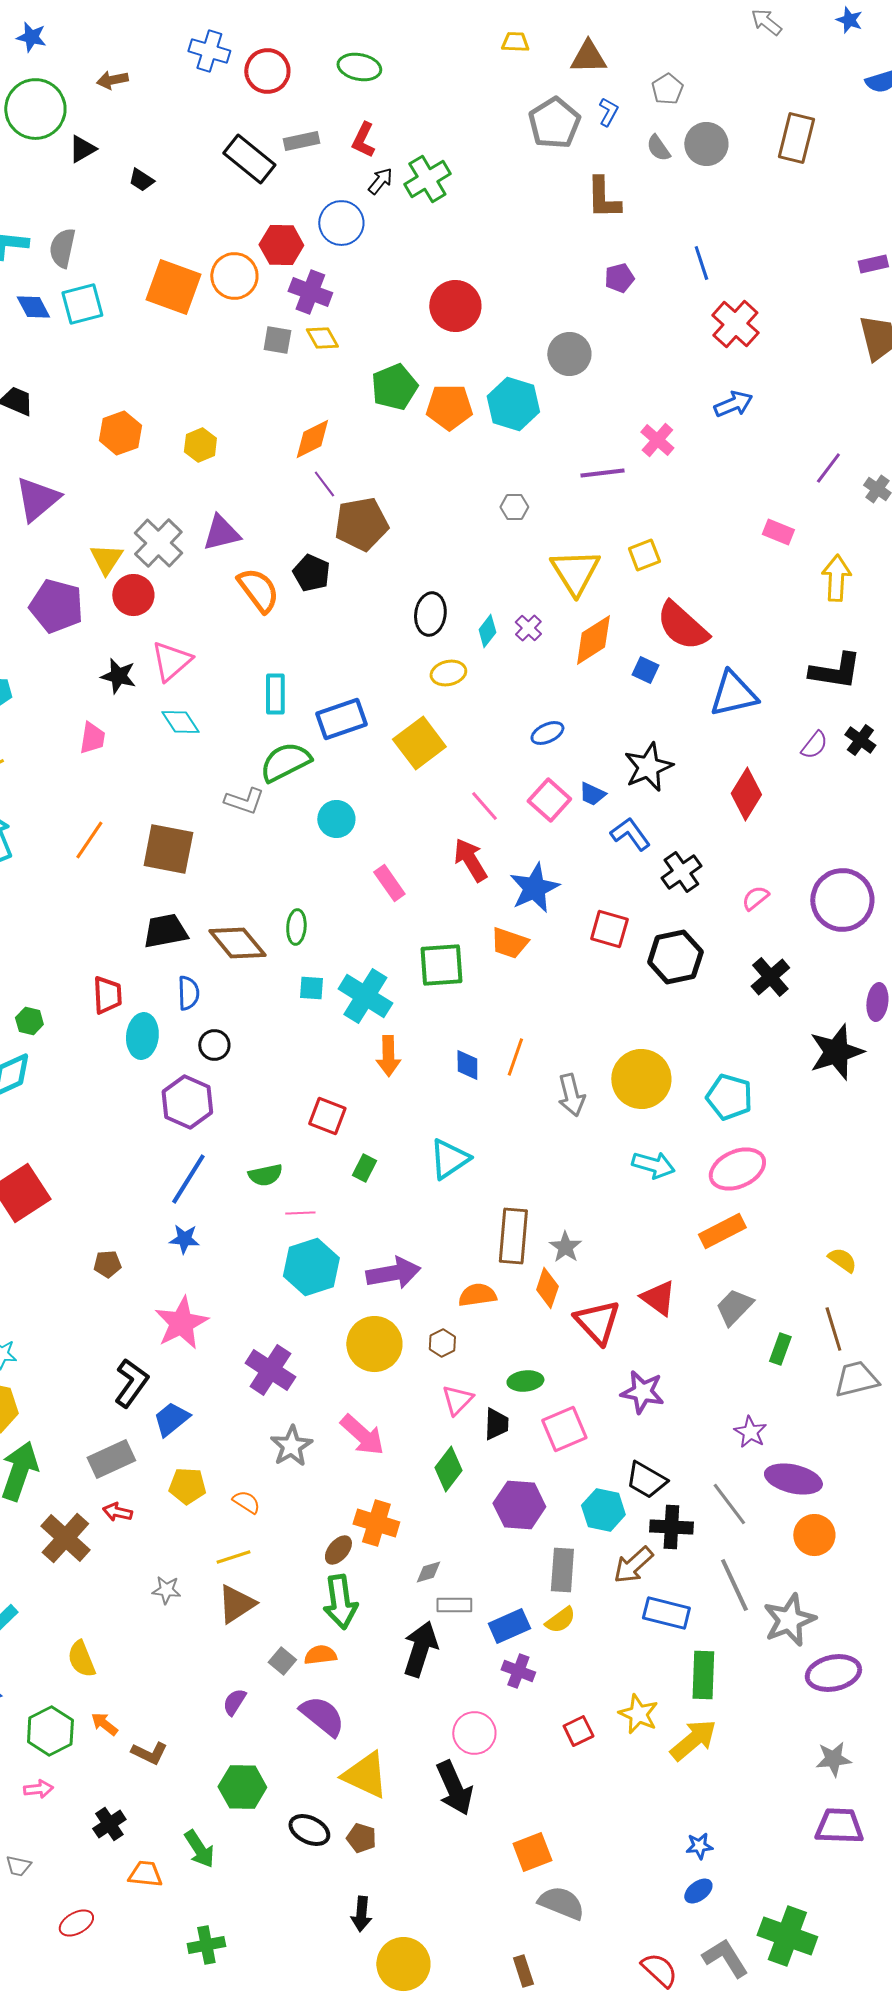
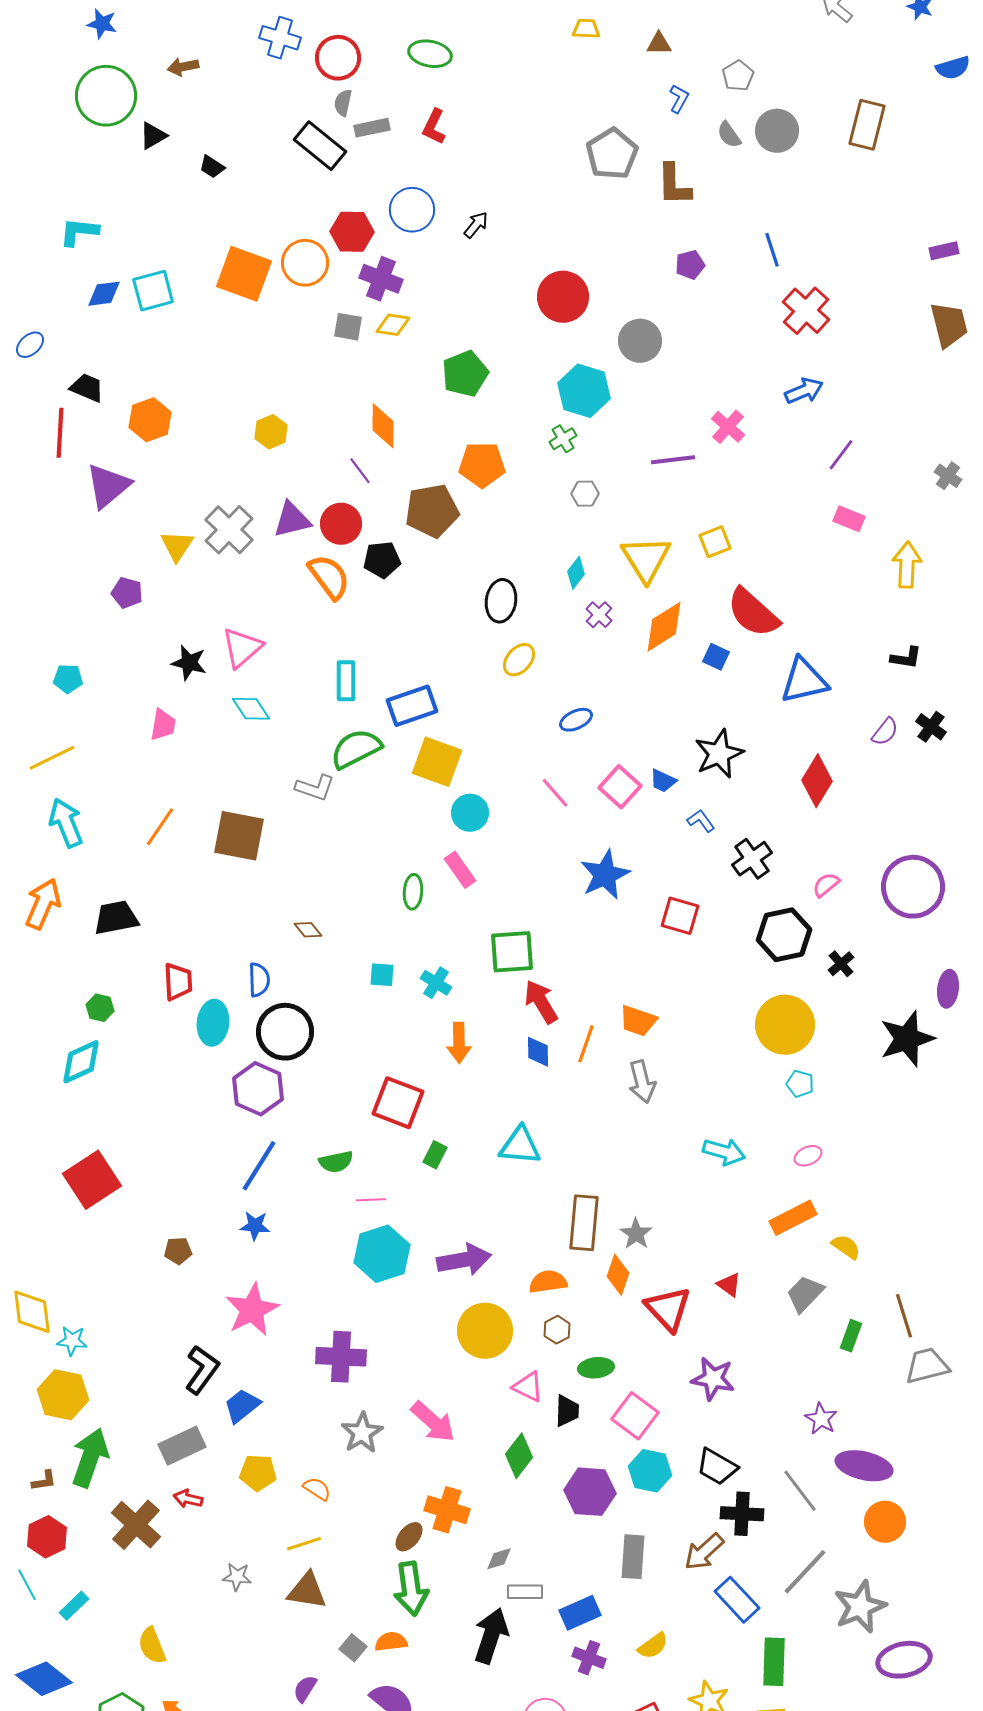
brown triangle: (588, 57) -> (659, 44), size x0.7
gray pentagon: (554, 123) -> (612, 154), moved
green cross: (427, 179) -> (563, 439), moved, size x0.6
black arrow: (380, 181) -> (476, 225), moved
gray semicircle: (62, 248) -> (343, 103), moved, size x0.7
red circle: (455, 306) -> (563, 297), moved
blue diamond: (33, 307) -> (104, 294), turned -69
yellow diamond: (322, 338) -> (393, 325), turned -52
orange pentagon: (449, 407) -> (482, 465), moved
orange hexagon: (120, 433) -> (150, 420), moved
orange diamond: (312, 439) -> (383, 426), turned -63
purple line: (828, 468) -> (841, 455), moved
purple line: (324, 484) -> (360, 471), moved
black pentagon: (311, 573) -> (382, 560), turned -30
red circle: (133, 595) -> (341, 524), moved
purple pentagon: (56, 606) -> (127, 593), size x0.6
cyan diamond: (487, 631) -> (576, 573), moved
black L-shape: (835, 671) -> (906, 658), size x0.6
yellow ellipse: (448, 673) -> (519, 660), turned -36
blue ellipse: (547, 733) -> (576, 720), moved
yellow square: (419, 743) -> (437, 762), moved, turned -33
cyan circle: (336, 819) -> (470, 813), moved
blue L-shape: (630, 834) -> (701, 821), size x0.7
red arrow: (470, 860) -> (541, 1002), moved
green ellipse: (296, 927) -> (413, 892), moved
black trapezoid: (165, 931) -> (116, 918), moved
brown diamond: (237, 943) -> (308, 930), size x0.5
orange trapezoid: (509, 943) -> (638, 1021), moved
black hexagon: (675, 957) -> (784, 935), moved
black cross: (770, 977) -> (841, 964), size x0.7
cyan cross: (365, 996) -> (436, 983), size x0.6
black circle: (214, 1045) -> (285, 1032), size x1.8
yellow circle: (641, 1079) -> (785, 1025), moved
cyan pentagon: (729, 1097) -> (800, 1084), size x0.6
red square: (327, 1116) -> (398, 1103), size x1.4
cyan triangle: (449, 1159) -> (520, 1146), turned 39
pink ellipse: (737, 1169) -> (808, 1156), size x0.5
yellow semicircle: (842, 1260) -> (846, 1247), moved
red triangle: (658, 1298) -> (729, 1285), size x0.7
brown hexagon: (442, 1343) -> (557, 1330), moved
yellow circle: (374, 1344) -> (485, 1331), moved
purple cross: (270, 1370) -> (341, 1357), turned -30
pink triangle: (457, 1400) -> (528, 1387), turned -48
pink square: (564, 1429) -> (635, 1416), turned -30
cyan hexagon: (603, 1510) -> (650, 1471), moved
gray line: (734, 1585) -> (805, 1572), turned 68
brown triangle: (236, 1604) -> (307, 1591), turned 42
blue rectangle: (666, 1613) -> (737, 1600), turned 33
yellow semicircle: (560, 1620) -> (653, 1646), moved

